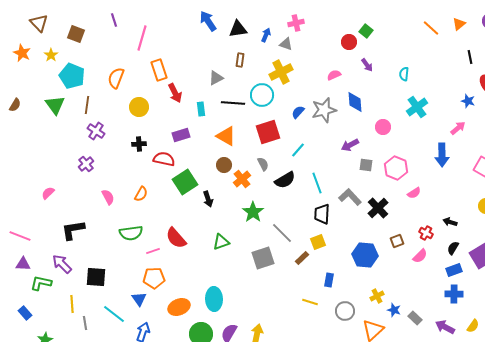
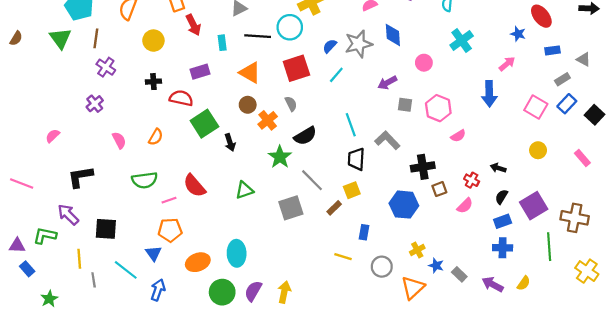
cyan line: (298, 150) -> (336, 75), moved
black semicircle: (285, 180) -> (305, 136), moved
black cross: (378, 208) -> (423, 167), moved, turned 35
purple triangle: (23, 264) -> (17, 246), moved

